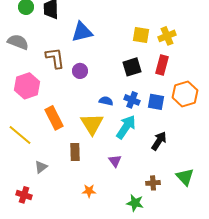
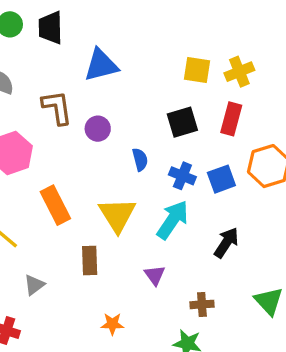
blue semicircle: (106, 101) -> (140, 160), moved, turned 64
blue square: (156, 102) -> (221, 179), turned -30
brown cross: (153, 183) -> (202, 304), moved

